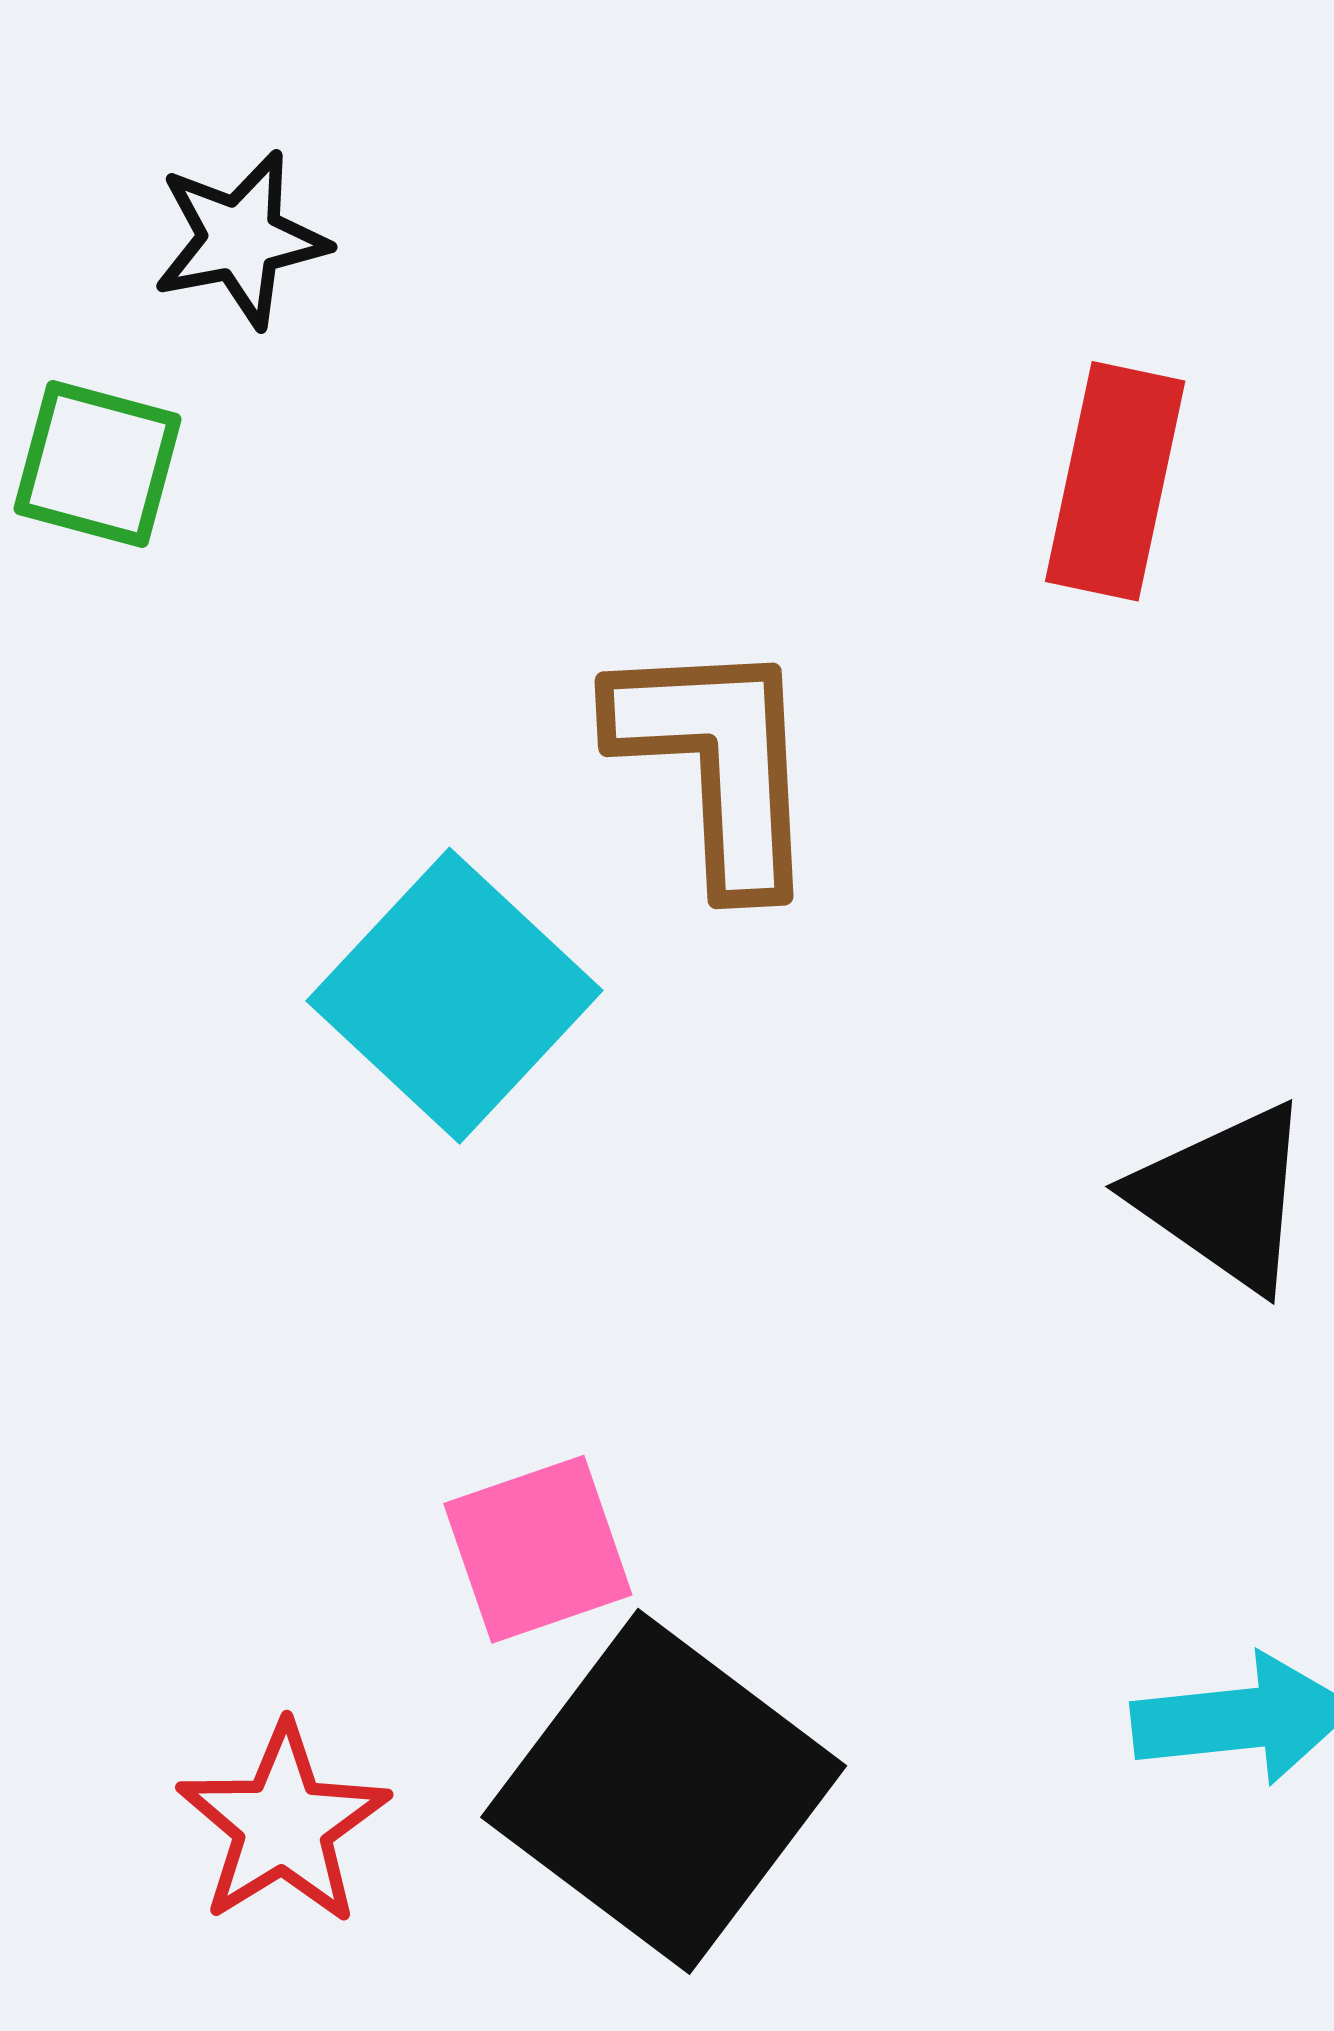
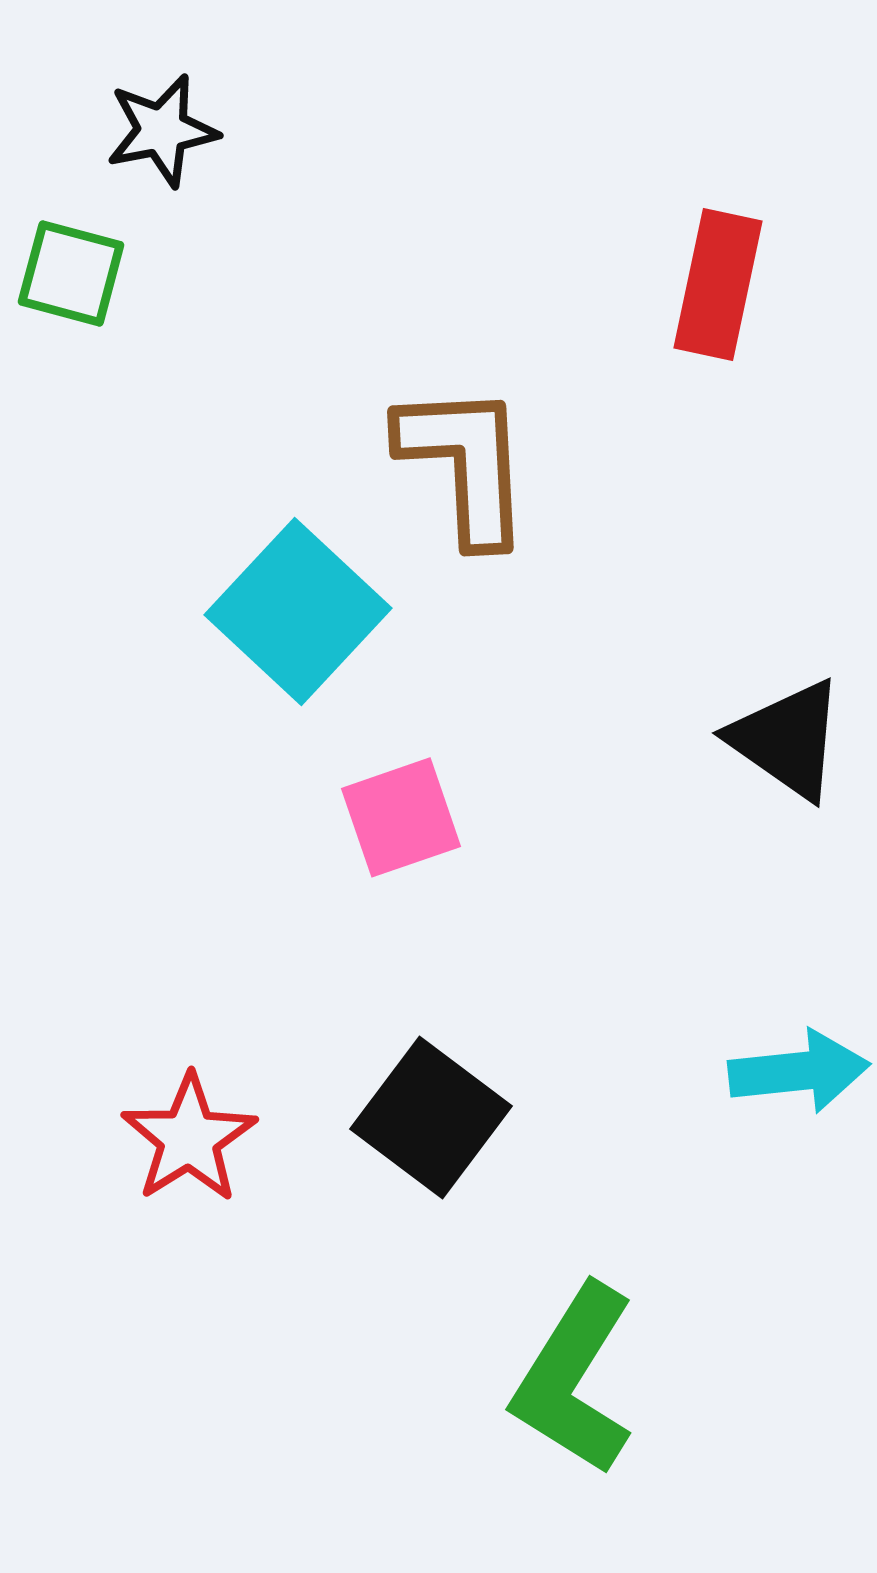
pink square: (538, 1549) -> (401, 817), moved
black square: (664, 1791) -> (431, 1117), size x0.7

